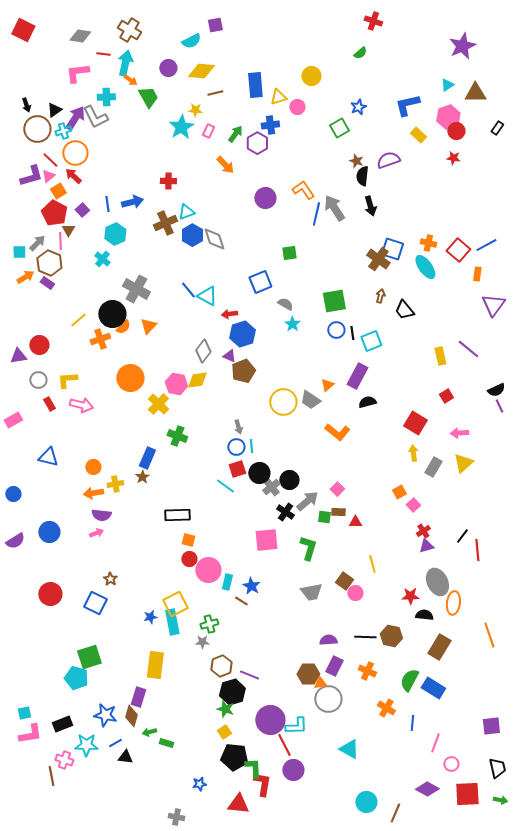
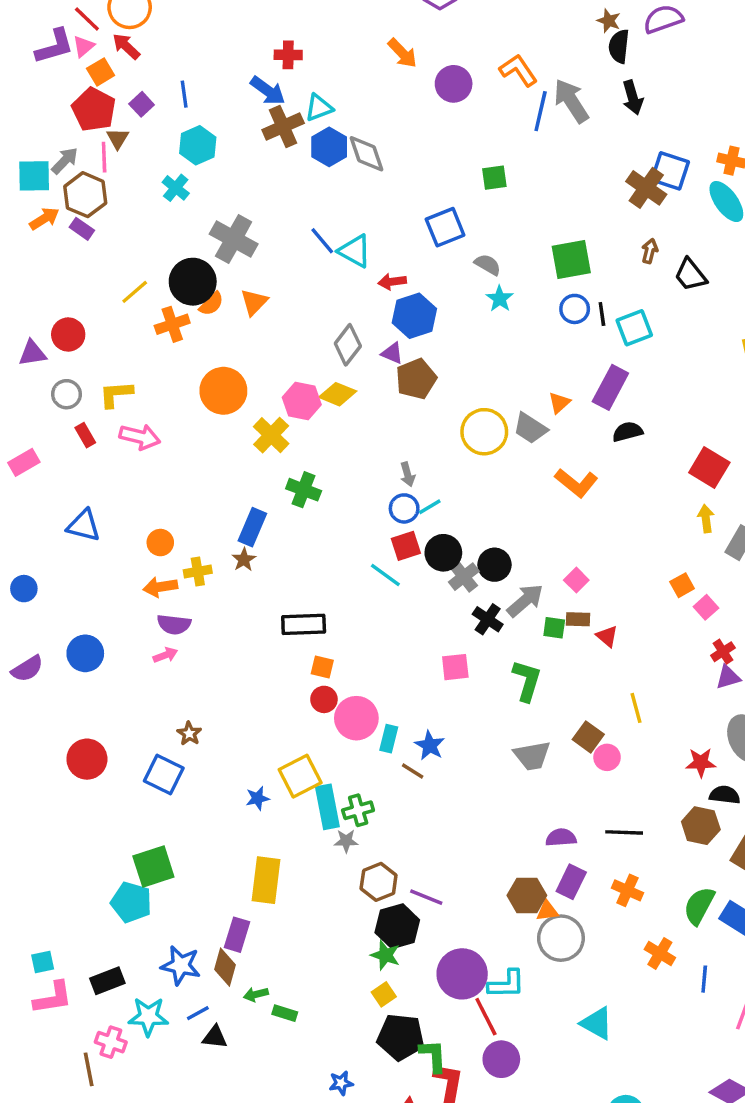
orange arrow: (225, 165) -> (402, 53), moved
blue arrow: (132, 202) -> (268, 91), moved, turned 50
cyan square: (19, 252) -> (34, 176), size x1.5
yellow diamond: (197, 380) -> (338, 394), turned 30
cyan line: (251, 446) -> (430, 507), turned 64
red triangle: (355, 522) -> (607, 636), turned 40
pink square: (266, 540) -> (455, 667), size x0.7
cyan rectangle: (172, 622) -> (327, 807), moved
brown hexagon: (391, 636) -> (701, 826), moved

